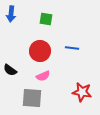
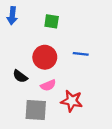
black semicircle: (10, 70) -> (20, 76), moved
red star: (82, 92) -> (72, 101), moved

